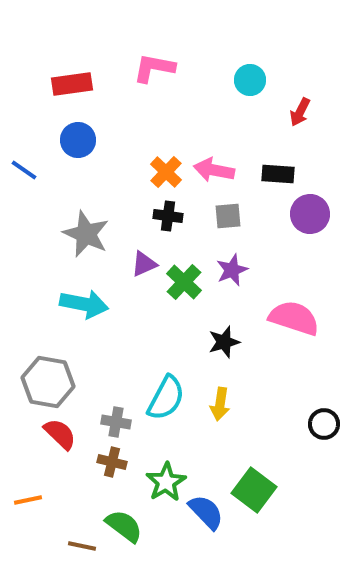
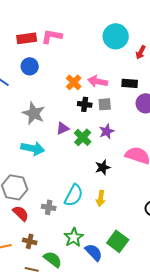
pink L-shape: (154, 68) -> (52, 36), moved
cyan circle: (250, 80) -> (116, 36), size x1.6
black cross: (168, 216) -> (85, 104), moved
brown cross: (112, 462) -> (30, 241), moved

